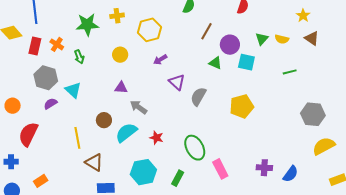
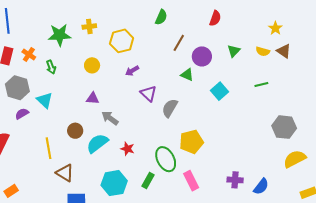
yellow semicircle: (282, 39) -> (263, 51), moved
cyan square: (246, 62) -> (219, 91), moved, turned 36
yellow pentagon: (242, 106) -> (191, 142), moved
green rectangle: (178, 178) -> (148, 180), moved

